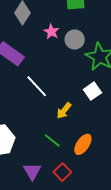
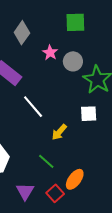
white square: (92, 91) -> (89, 114), turned 30
orange ellipse: (83, 144) -> (75, 179), moved

